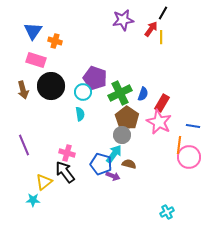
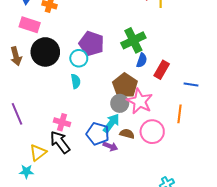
green cross: (120, 93) -> (133, 40), moved
pink star: (159, 122) -> (140, 101), moved
blue line: (193, 126) -> (191, 84), moved
pink circle: (189, 157) -> (152, 132), moved

